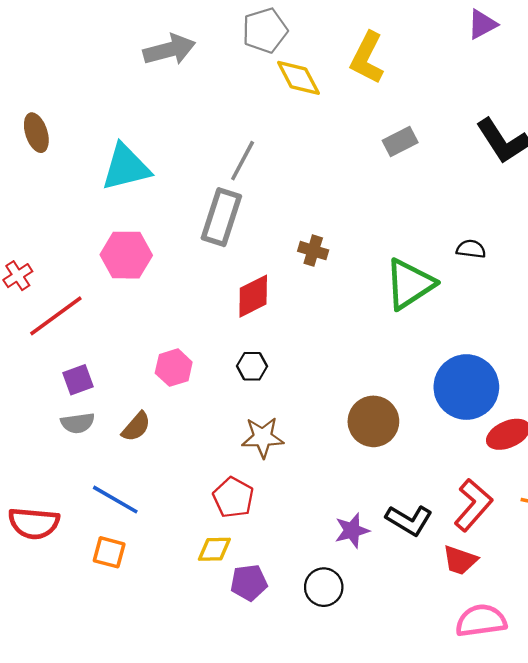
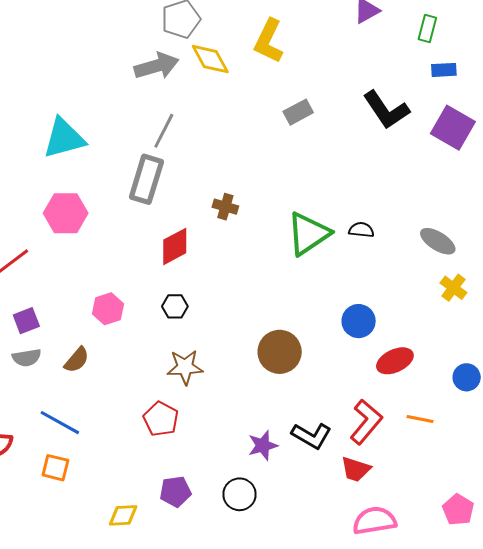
gray arrow: (169, 50) -> (156, 66), moved
black semicircle: (471, 249) -> (361, 230), moved
blue circle: (466, 387) -> (359, 321), size x0.6
yellow diamond: (214, 549) -> (123, 515), moved

